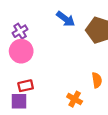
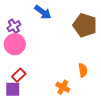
blue arrow: (66, 19) -> (43, 12), moved
red rectangle: (26, 86) -> (19, 75), turned -32

